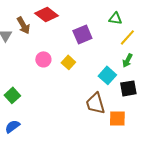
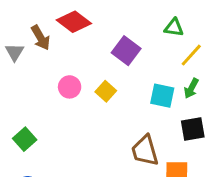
purple square: (82, 34) -> (126, 51), turned -30
cyan square: (107, 75) -> (162, 96), moved, turned -30

